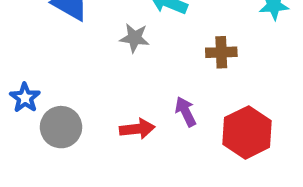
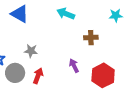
gray star: (135, 38) -> (31, 51), moved
red arrow: (137, 129) -> (38, 76), moved, turned -63

